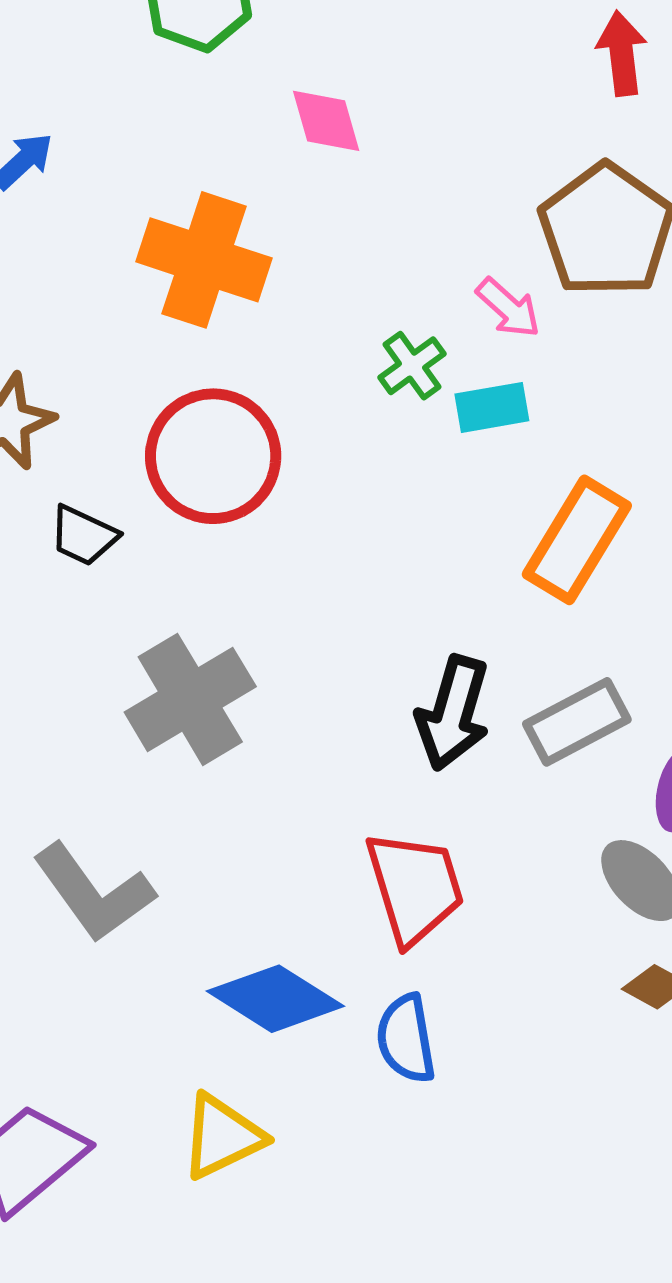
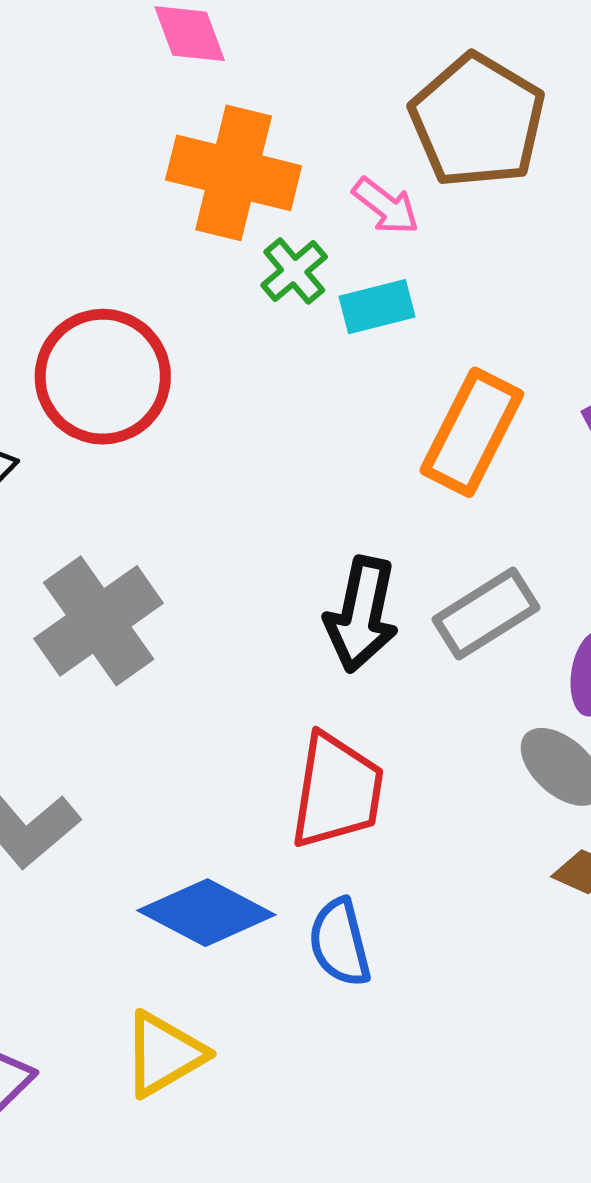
orange cross: (204, 260) -> (234, 173), moved
red trapezoid: (415, 887) -> (337, 791), turned 30

